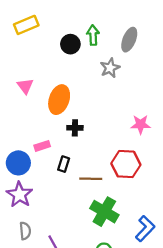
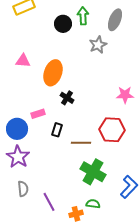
pink triangle: (25, 86) -> (23, 61), turned -49
black cross: (75, 128) -> (67, 98), turned 32

